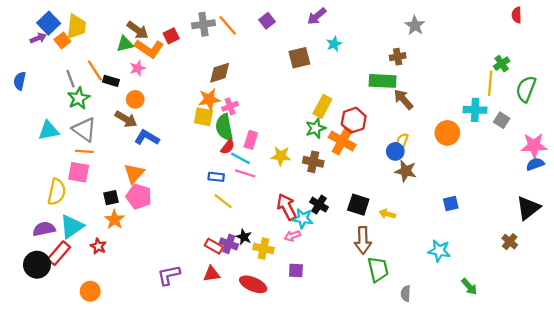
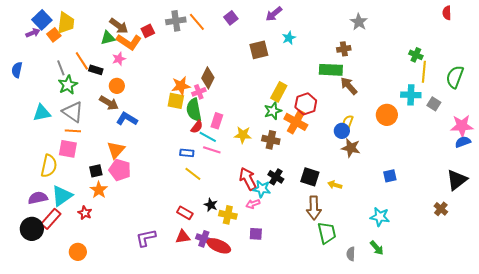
green cross: (502, 64) -> (416, 55), moved, turned -32
brown diamond: (220, 73) -> (208, 78), moved, turned -45
purple cross: (229, 244) -> (204, 239), moved
green arrow: (469, 287) -> (377, 248), moved

